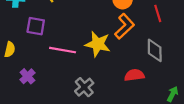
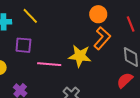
red semicircle: (134, 75) -> (125, 80), moved, turned -30

